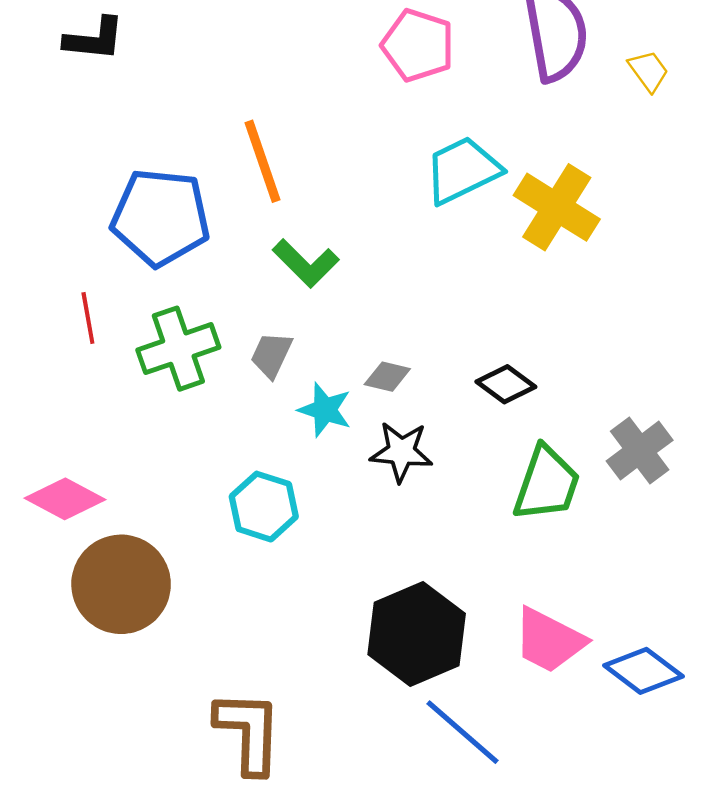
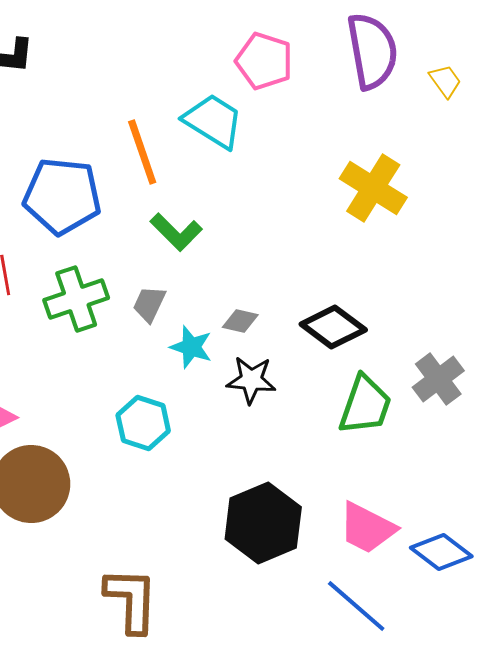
cyan trapezoid: (462, 170) -> (213, 121), moved, turned 58
black diamond: (506, 384) -> (333, 327), size x1.4
blue line: (462, 732) -> (356, 606), moved

